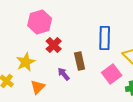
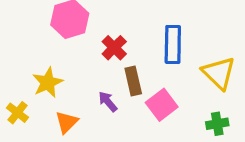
red cross: (54, 45) -> (114, 48), moved
pink square: (112, 74) -> (162, 105), moved

